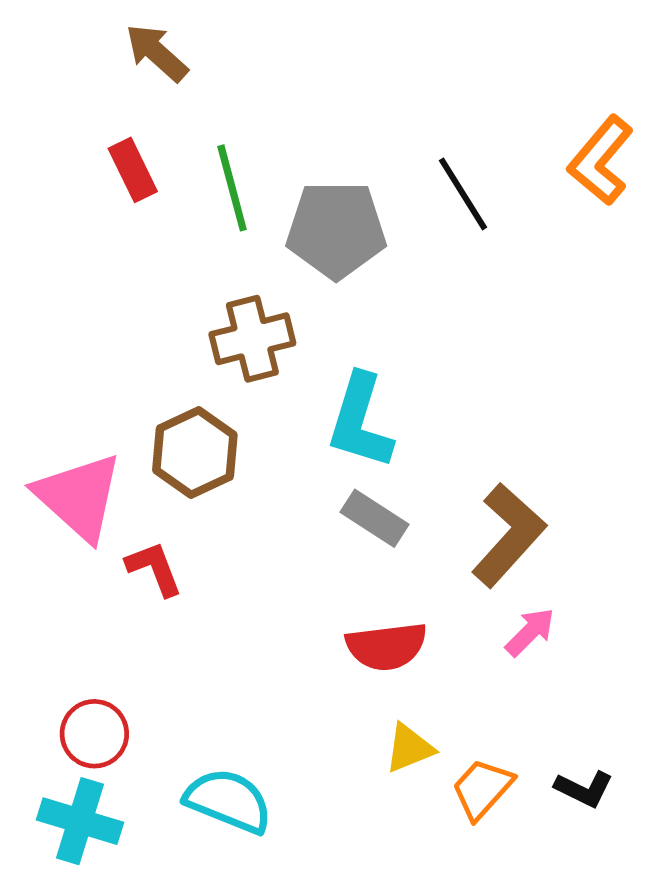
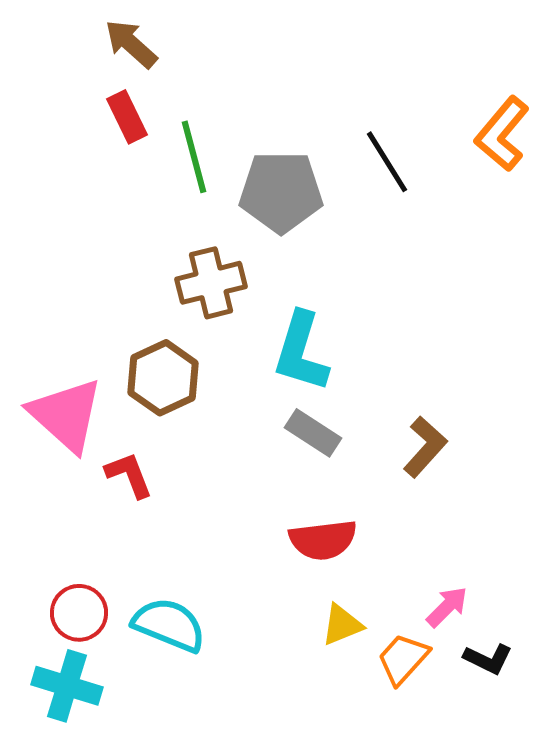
red rectangle: (133, 170) -> (127, 117), moved
brown L-shape: (509, 535) -> (425, 447), size x0.7
pink arrow: (530, 632) -> (447, 607), moved
cyan semicircle: (228, 801) -> (169, 625), moved

